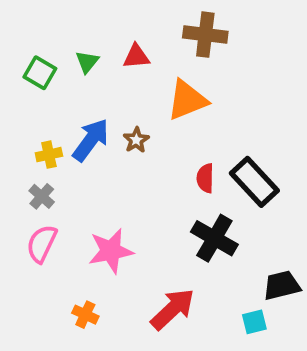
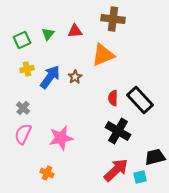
green square: (40, 73) -> (22, 40), turned 36
yellow cross: (49, 155) -> (27, 69), moved
red arrow: (173, 309) -> (116, 170), moved

